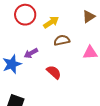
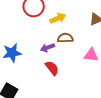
purple arrow: (31, 53) -> (47, 48), moved

